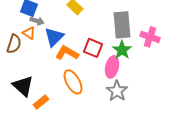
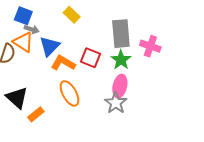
orange triangle: (29, 33) -> (23, 42), size x1.5
pink ellipse: (112, 67) -> (120, 86), moved

